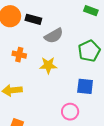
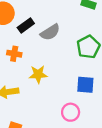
black rectangle: (33, 19) -> (26, 26), moved, turned -49
yellow star: (48, 65) -> (38, 74), moved

